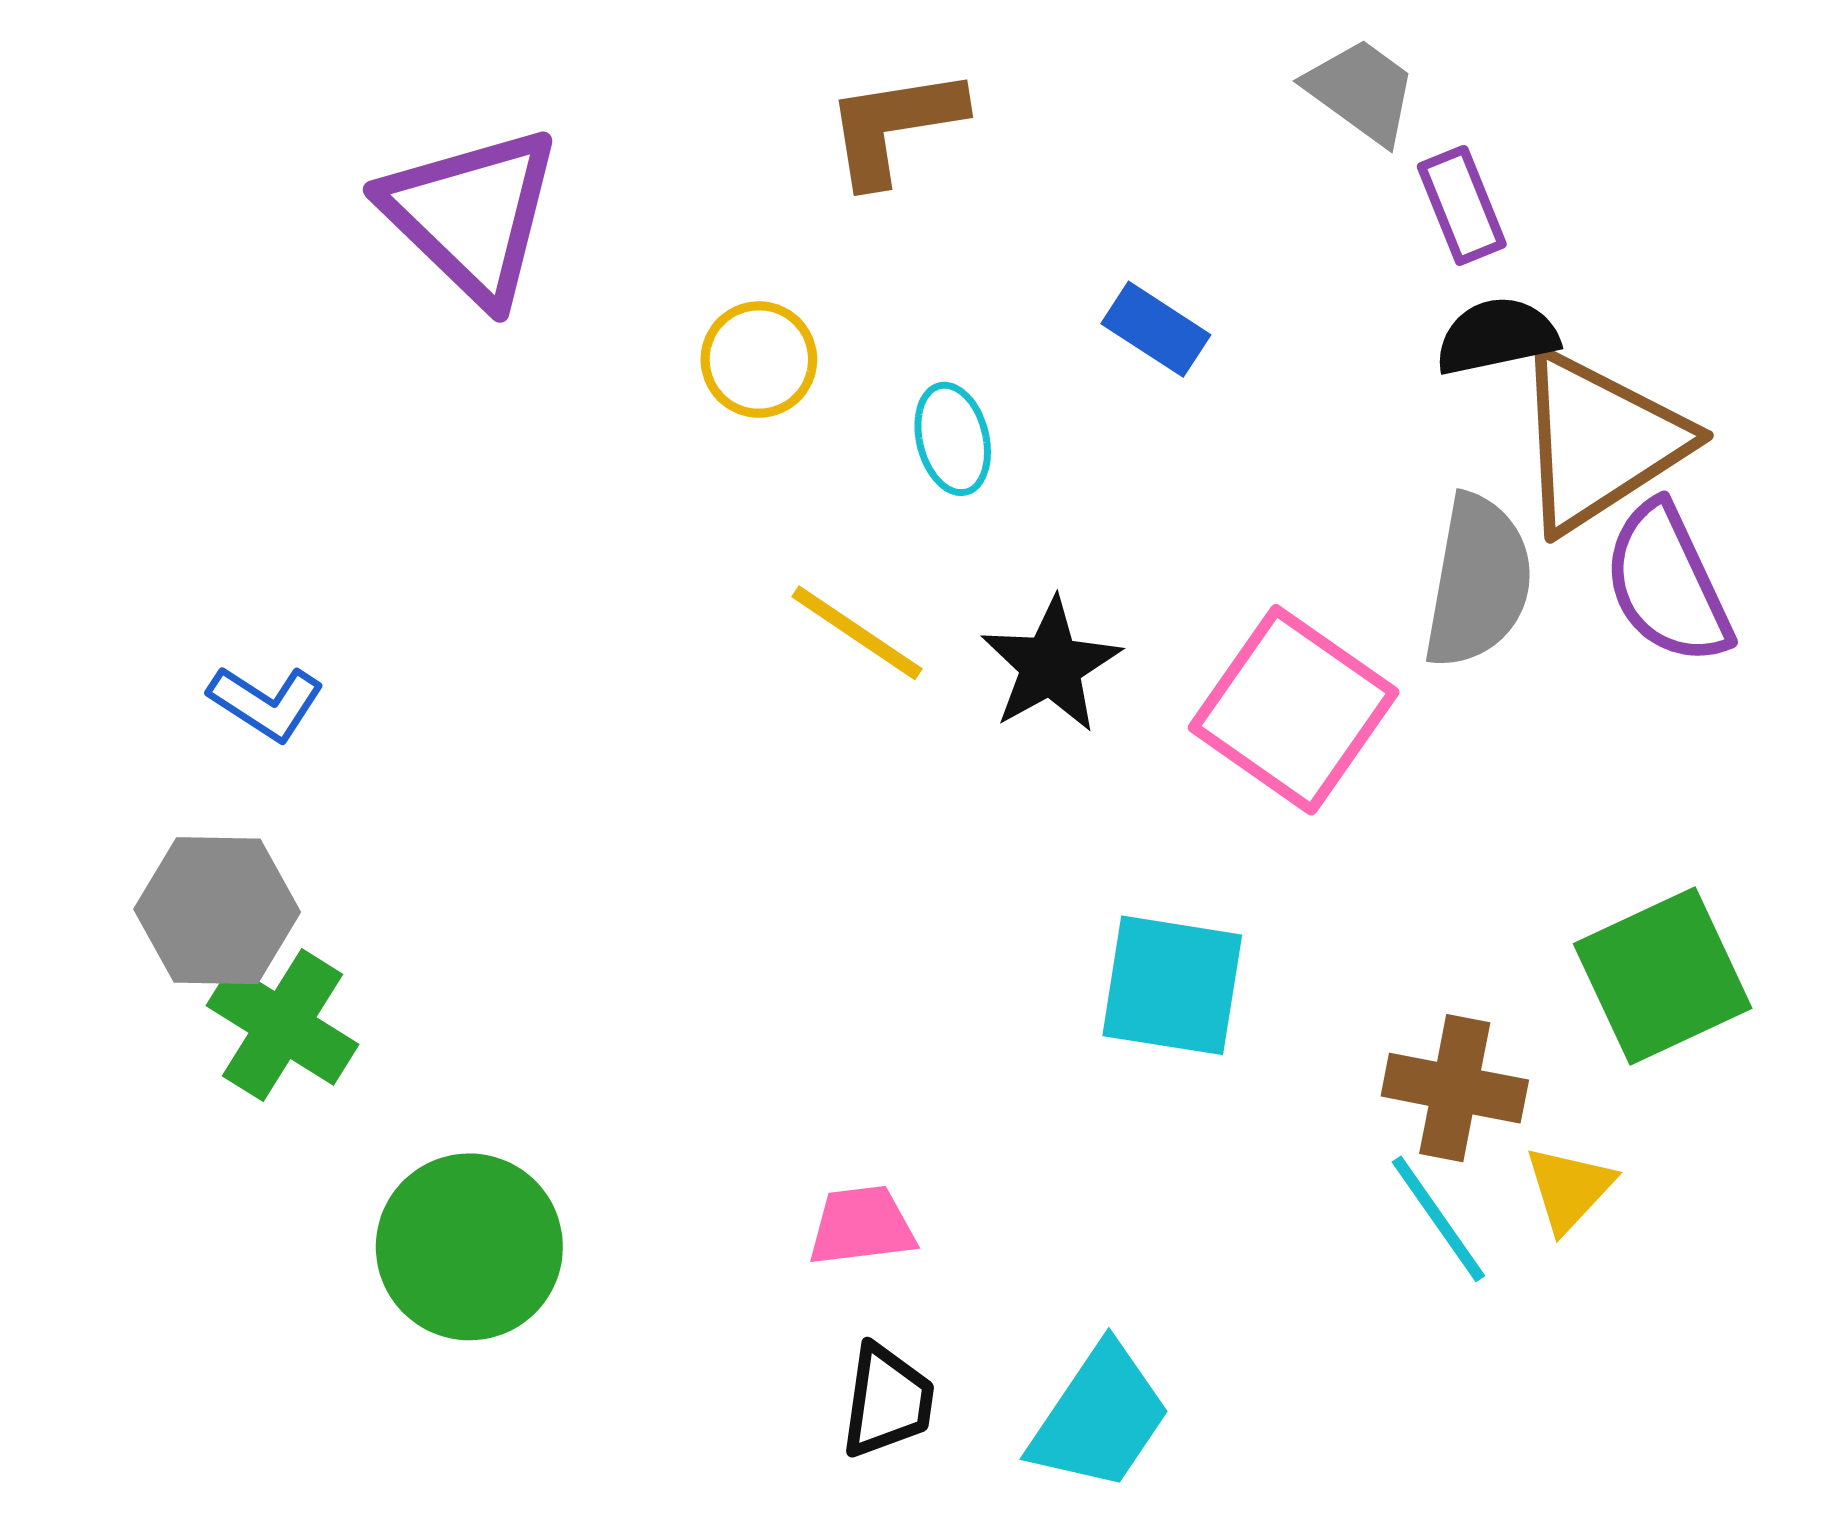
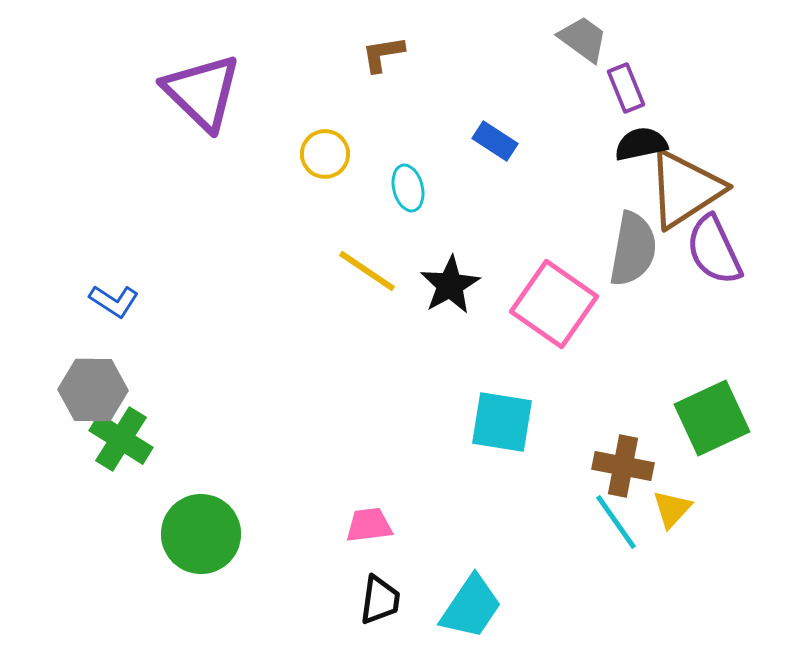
brown L-shape: (894, 126) -> (383, 54), size x0.7

